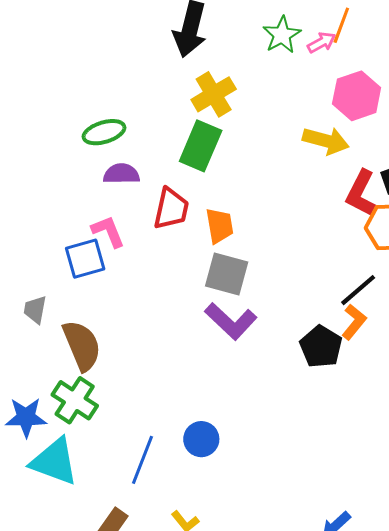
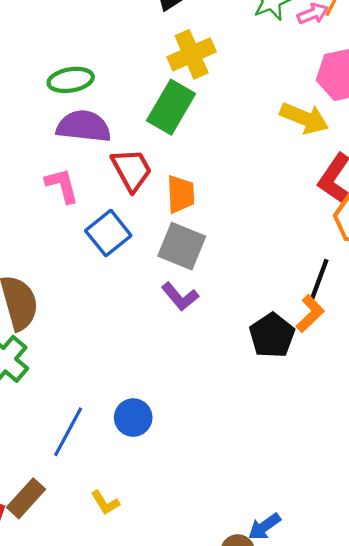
purple semicircle: (121, 174) -> (84, 126), size x1.4
red trapezoid: (171, 209) -> (132, 170), turned -48
blue square: (85, 259) -> (108, 233), moved, turned -30
black line: (358, 290) -> (319, 280), turned -36
purple L-shape: (231, 321) -> (180, 297), size x0.7

